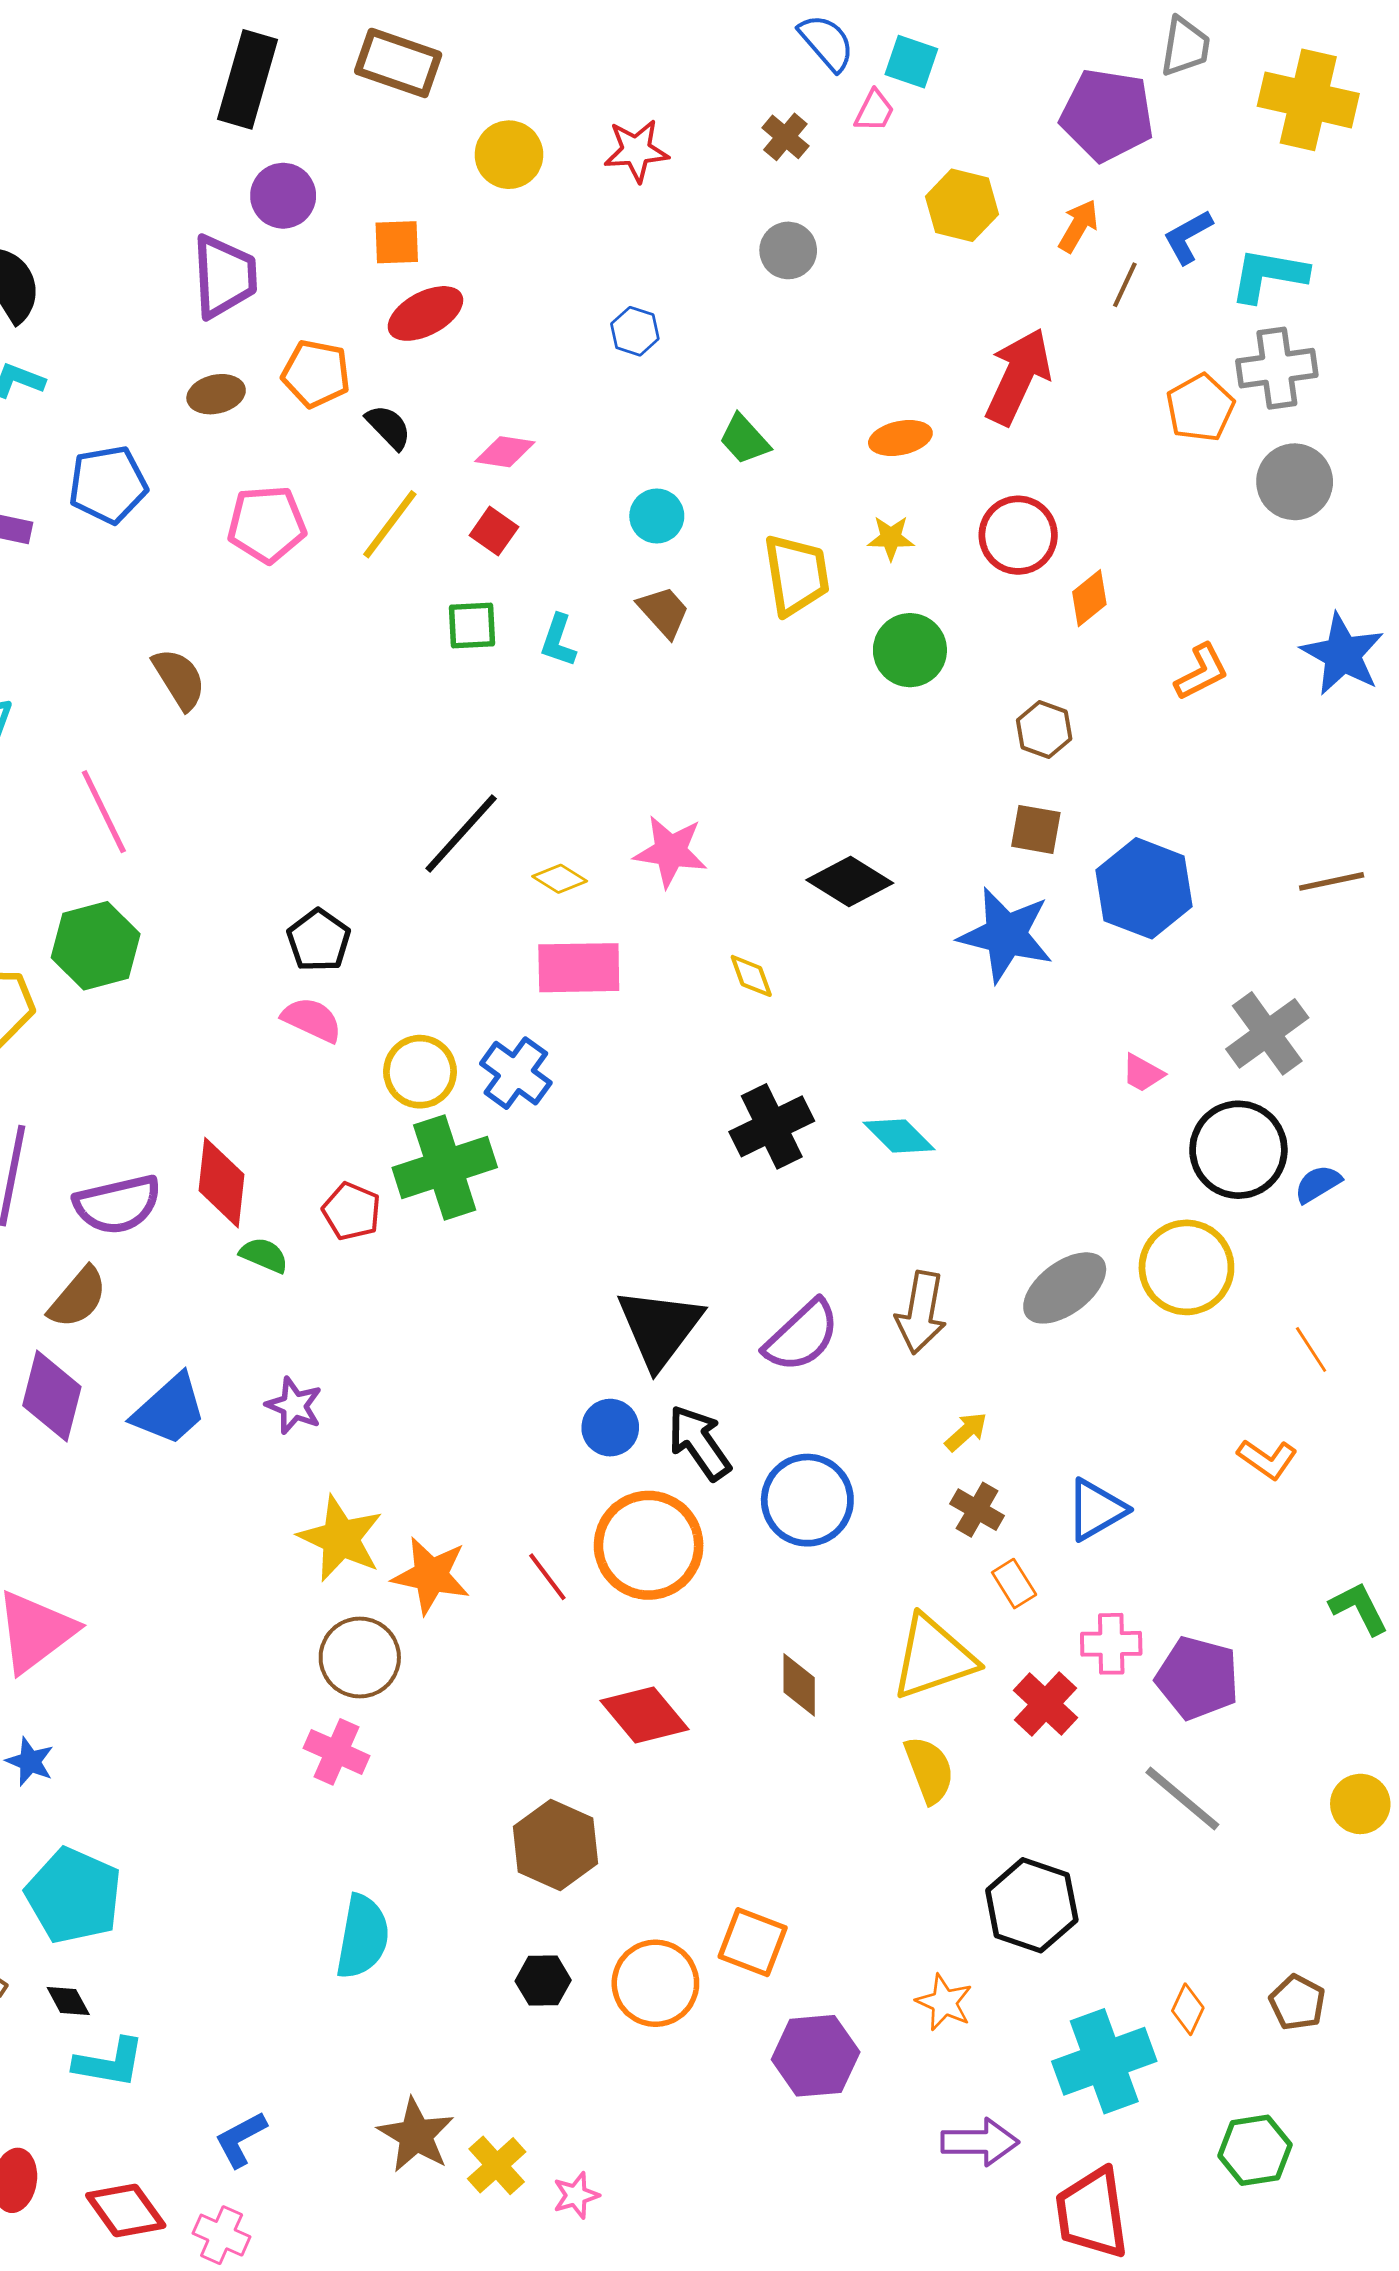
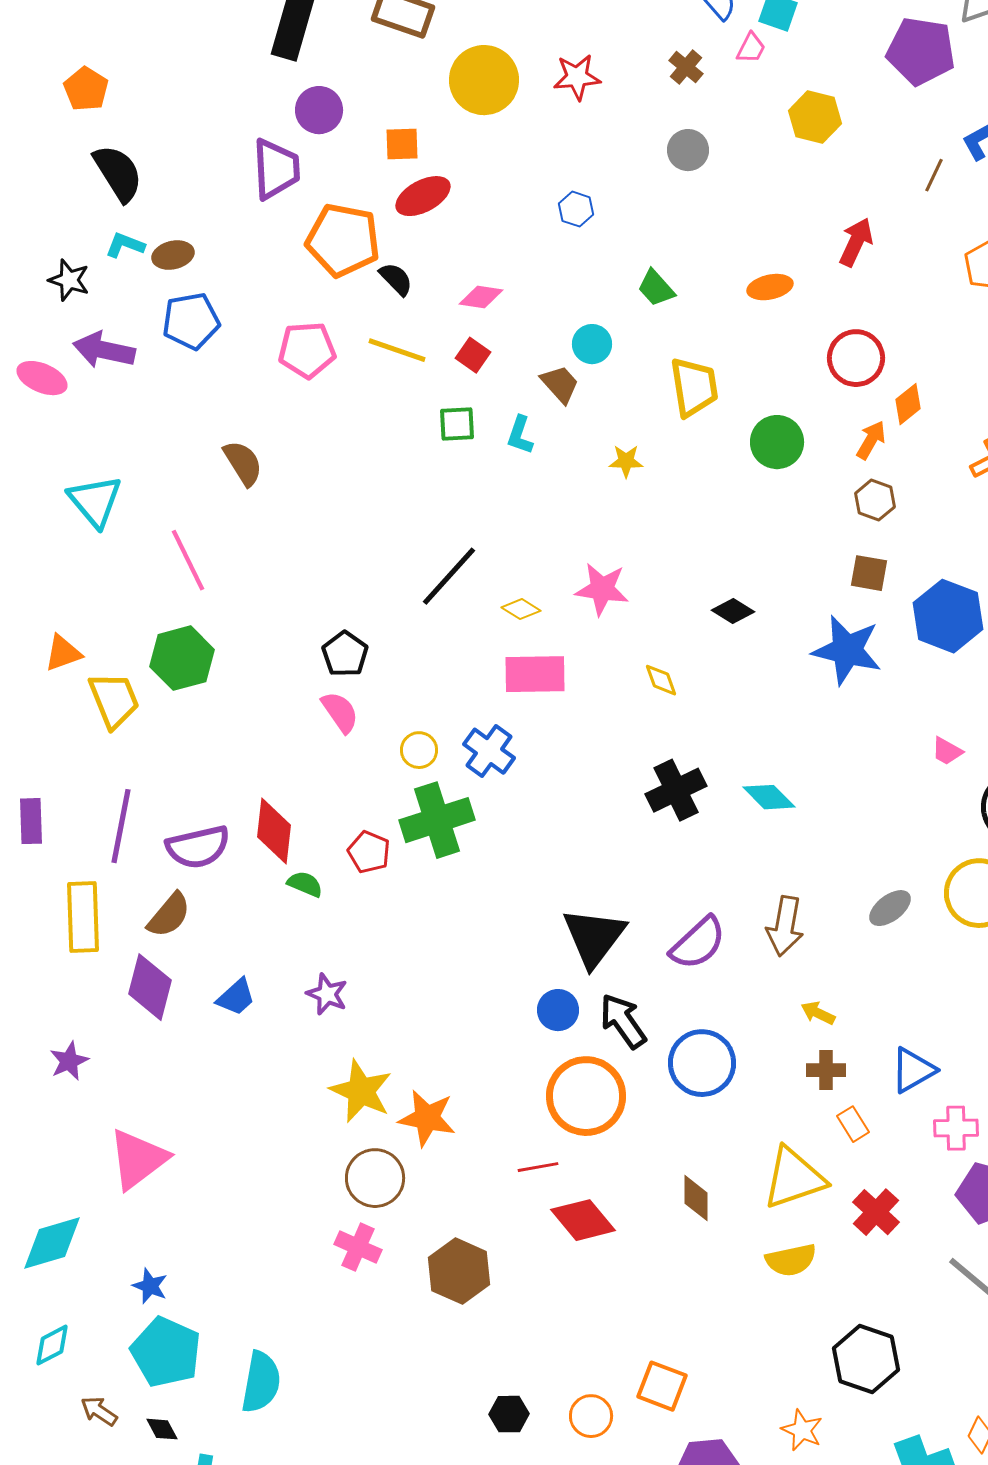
yellow circle: (509, 155) -> (484, 80), size x1.4
orange arrow: (1078, 226) -> (871, 440), moved
orange pentagon: (316, 374) -> (343, 240), size x1.5
red arrow: (1018, 376) -> (856, 242), size x0.7
brown ellipse: (216, 394) -> (173, 255), moved
yellow line: (390, 524) -> (397, 350), turned 72
yellow star: (891, 538) -> (626, 461), moved
brown trapezoid: (664, 612) -> (560, 384), moved
black diamond: (850, 881) -> (733, 611), size x0.7
pink semicircle: (312, 1020) -> (340, 712), turned 30
yellow circle: (420, 1072) -> (419, 750), size x0.7
gray ellipse: (1065, 1288) -> (890, 908), size x0.7
blue trapezoid: (170, 1410) -> (236, 997), size x0.7
yellow arrow: (966, 1432) -> (818, 1013), turned -112
brown cross: (977, 1510) -> (826, 1070), turned -30
red line: (547, 1577) -> (538, 1167), moved, turned -63
pink cross: (1111, 1644) -> (956, 1128), moved
blue star: (30, 1762) -> (150, 1286), moved
yellow semicircle: (929, 1770) -> (791, 1260), turned 99
brown hexagon: (555, 1845) -> (459, 1271), moved
cyan semicircle: (363, 1937) -> (261, 1382), moved
orange circle: (655, 1983) -> (591, 1416), size x0.7

